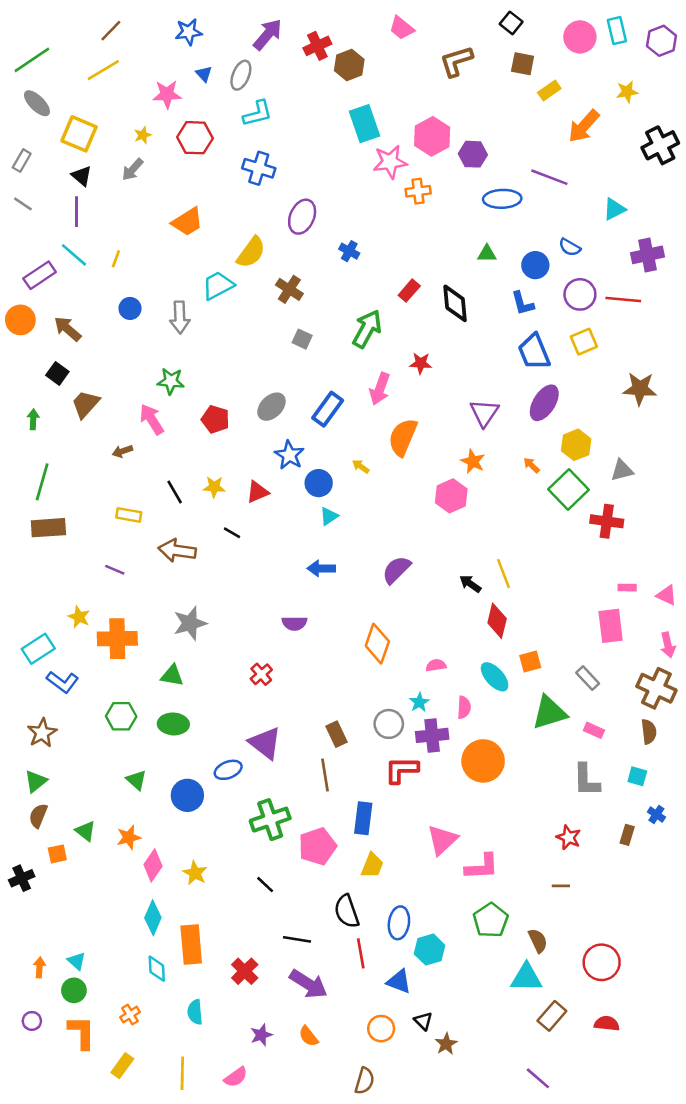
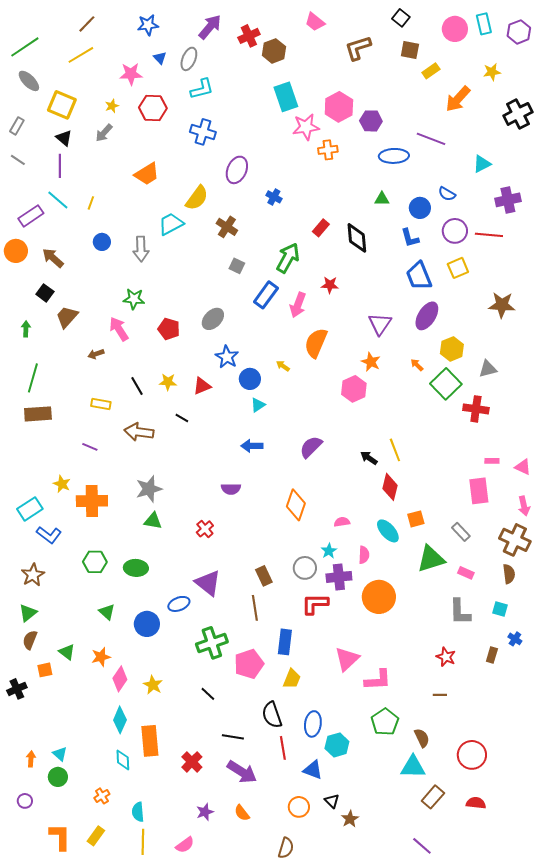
blue rectangle: (328, 409) -> (266, 295), moved
green triangle: (172, 676) -> (153, 521), moved
cyan semicircle: (195, 1012) -> (138, 812), moved
orange L-shape: (82, 1032) -> (60, 837), moved

